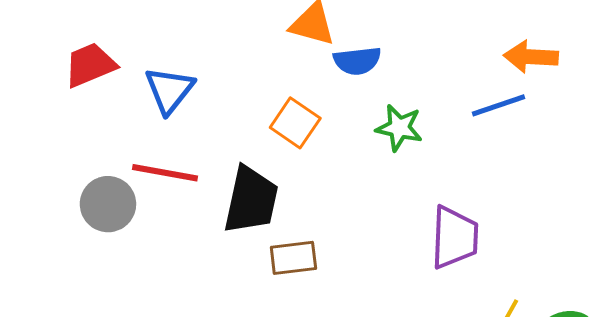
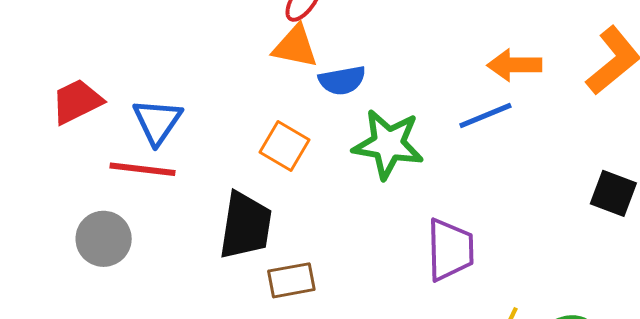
green star: (399, 128) -> (388, 144), size x1.5
red line: (165, 173) -> (143, 169), moved

